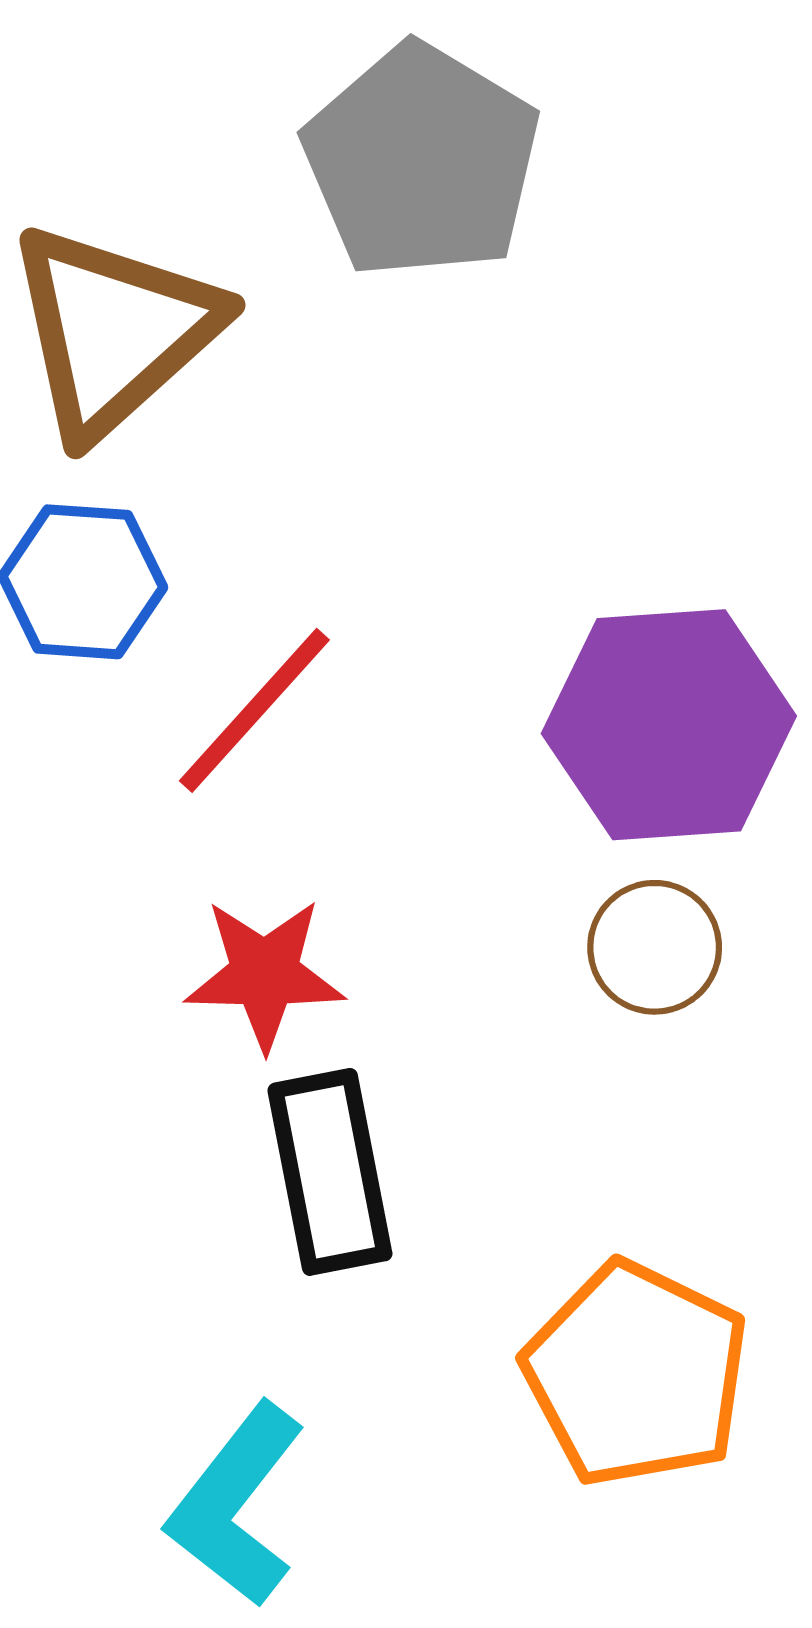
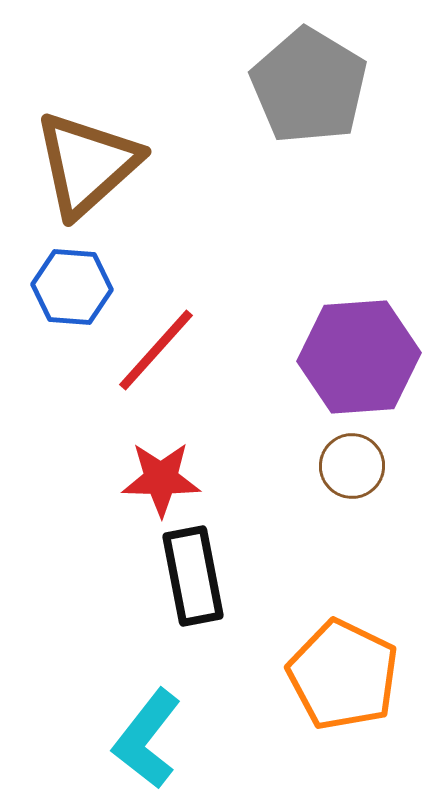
gray pentagon: (422, 161) -> (309, 86), moved

